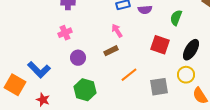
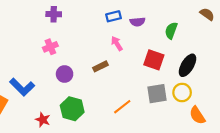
pink arrow: (117, 31) -> (117, 44), moved
orange line: (129, 75) -> (122, 107), moved
gray square: (159, 87) -> (157, 94), moved
red star: (43, 100) -> (43, 120), moved

